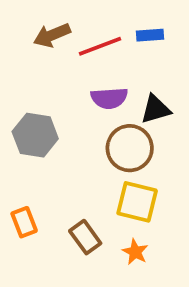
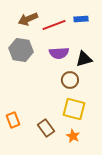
gray hexagon: (35, 135) -> (21, 50), moved
brown circle: (130, 148) -> (70, 80), size x0.7

